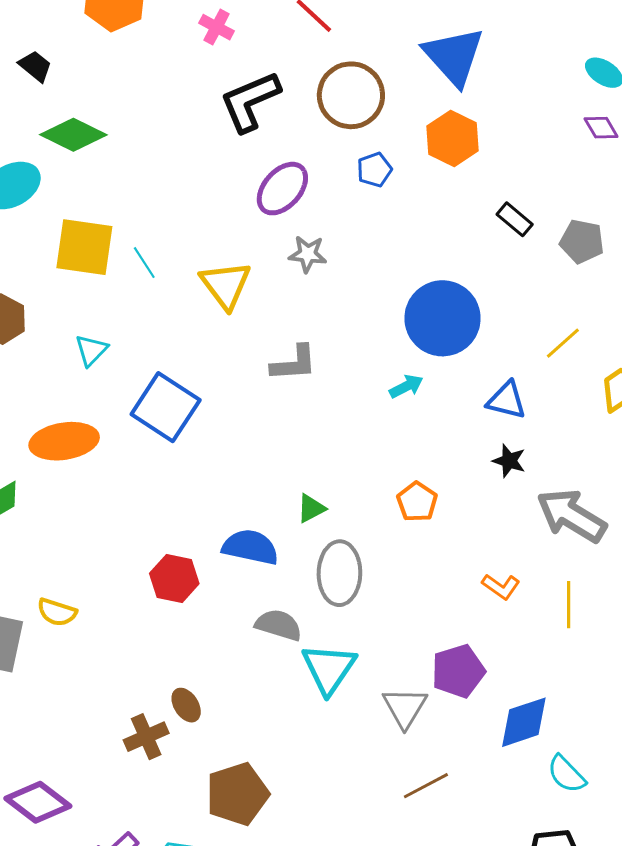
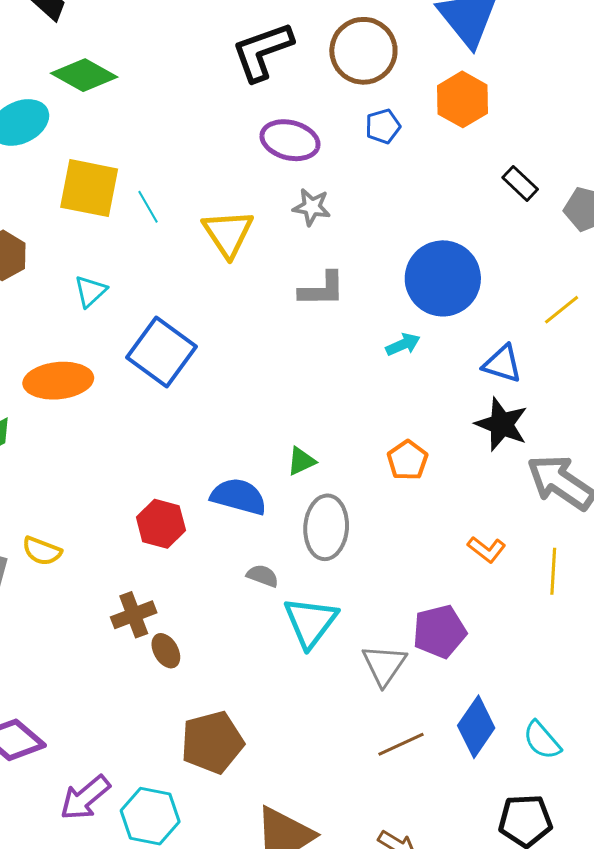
purple ellipse: (282, 189) -> (290, 140), turned 60
gray L-shape: (294, 363) -> (322, 289), moved
black star: (509, 461) -> (502, 424), size x1.6
gray semicircle: (279, 625) -> (263, 576), size x0.7
blue diamond: (524, 722) -> (476, 727), moved, turned -40
brown cross: (146, 737) -> (134, 615), moved

